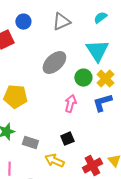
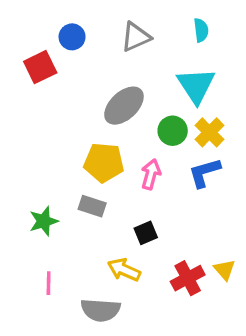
cyan semicircle: (100, 18) -> (201, 30), turned 120
yellow pentagon: (15, 97) -> (104, 163), moved
gray rectangle: (30, 143) -> (92, 206), moved

